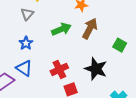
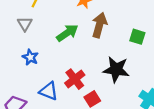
blue triangle: (24, 68) -> (49, 91), moved

